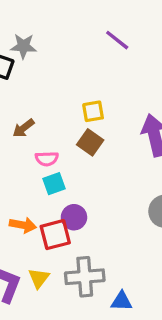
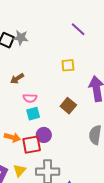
gray star: (23, 46) -> (21, 38), moved
yellow square: (93, 111) -> (68, 65), moved
brown square: (90, 142) -> (68, 106), moved

